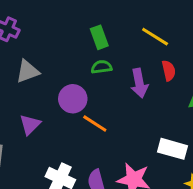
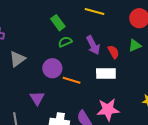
red semicircle: (169, 71) -> (113, 52), moved
purple triangle: (30, 125) -> (37, 98), moved
white rectangle: (173, 149) -> (106, 73), moved

